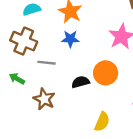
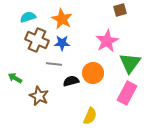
brown cross: (24, 41) -> (37, 40), moved
gray line: (46, 63) -> (54, 64), moved

